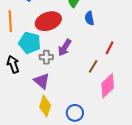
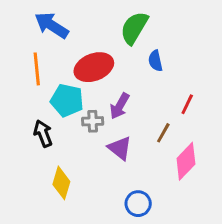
purple triangle: (42, 81) -> (120, 148), moved
yellow diamond: (45, 106) -> (61, 183), moved

